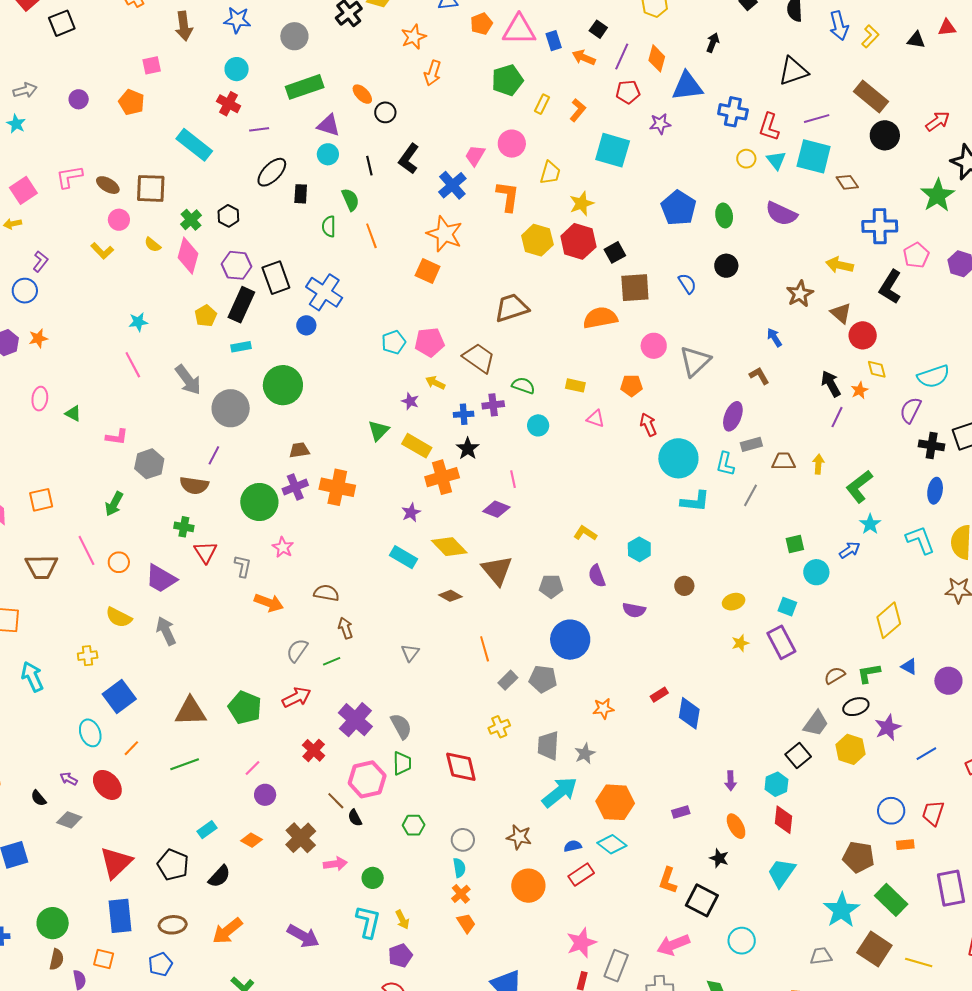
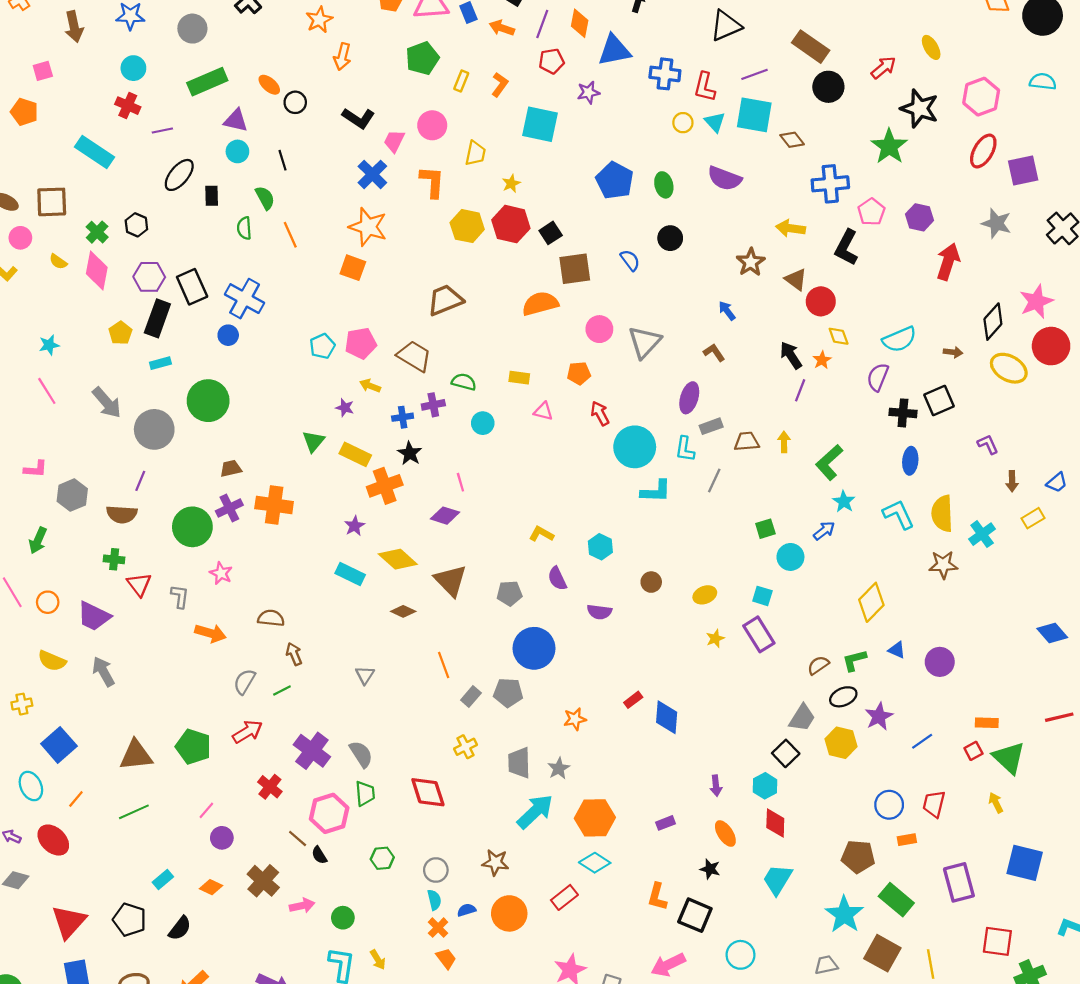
black L-shape: (409, 159) -> (358, 118), moved, turned -88
yellow star: (582, 204) -> (511, 184), size x0.7
blue semicircle: (573, 846) -> (466, 910), moved
yellow line: (919, 963) -> (931, 964), turned 68

